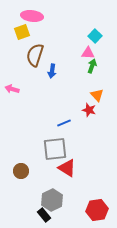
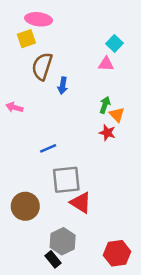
green arrow: (92, 66) -> (105, 105), moved
blue line: (64, 123) -> (48, 148), moved
brown circle: (21, 171) -> (25, 206), size x1.5

